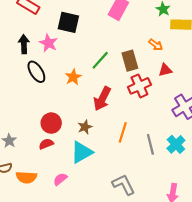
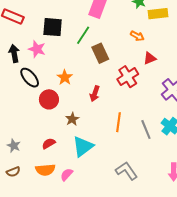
green line: (100, 60) -> (83, 35), moved
brown rectangle: (130, 61) -> (100, 53), moved
red arrow: (102, 99) -> (95, 94), size x0.7
red circle: (51, 123) -> (49, 99), moved
brown star: (85, 127) -> (72, 119), moved
orange semicircle: (26, 177) -> (45, 170), moved

